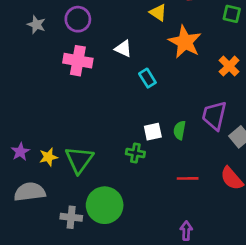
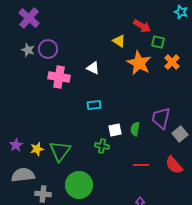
green square: (232, 14) -> (158, 42), moved
purple circle: (78, 19) -> (48, 49), moved
orange cross: (229, 66) -> (172, 62), moved
cyan rectangle: (147, 78) -> (94, 105), moved, turned -64
gray cross: (71, 217) -> (43, 194), moved

